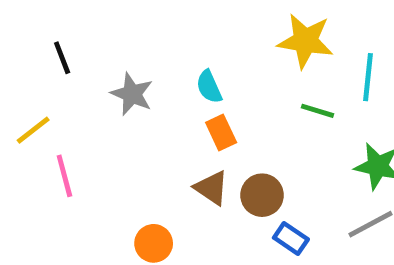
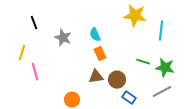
green line: (317, 111) -> (143, 62), moved
yellow line: (33, 130) -> (22, 53), turned -35
brown triangle: (211, 188) -> (96, 77), turned -42

